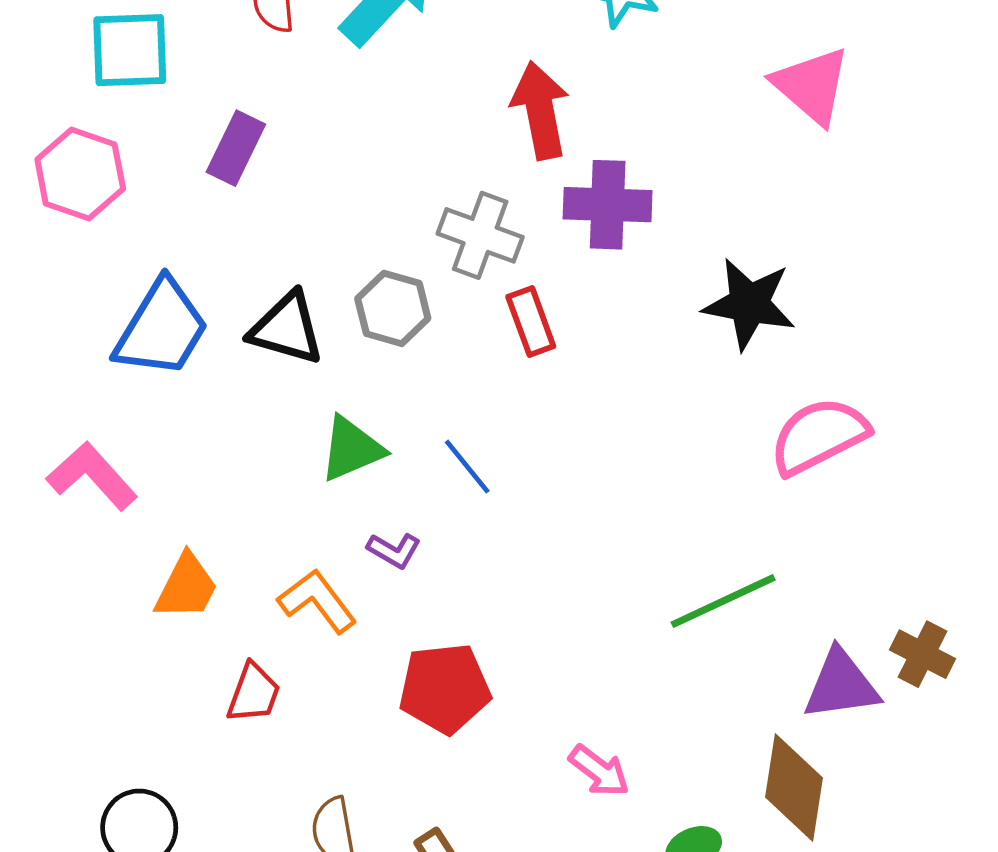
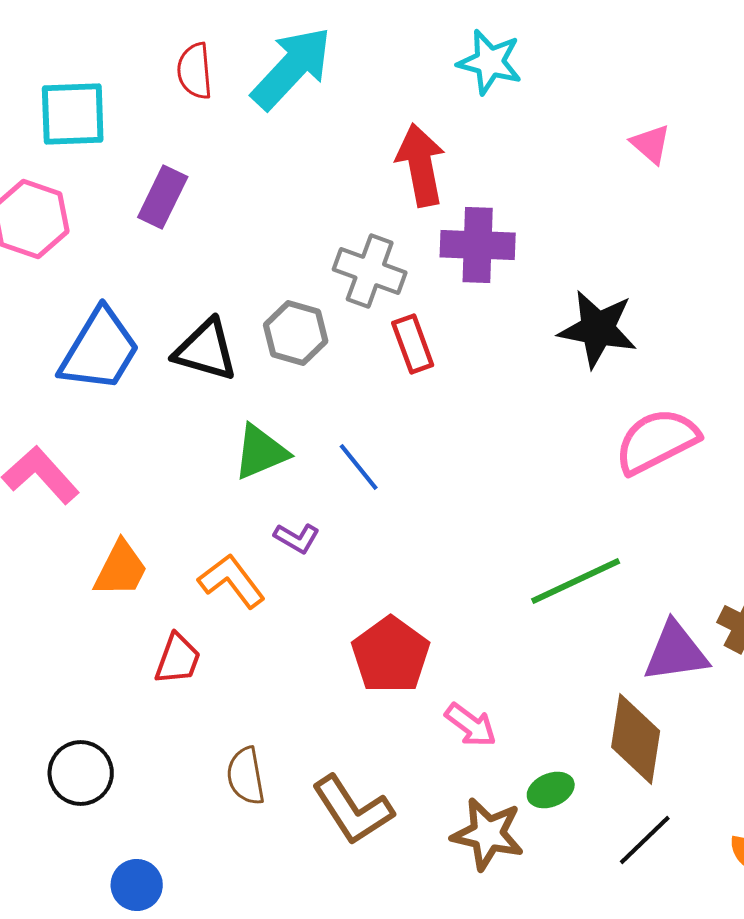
pink triangle: (812, 86) -> (651, 144), size x0.6
red pentagon: (445, 688) -> (391, 655), moved, turned -30

